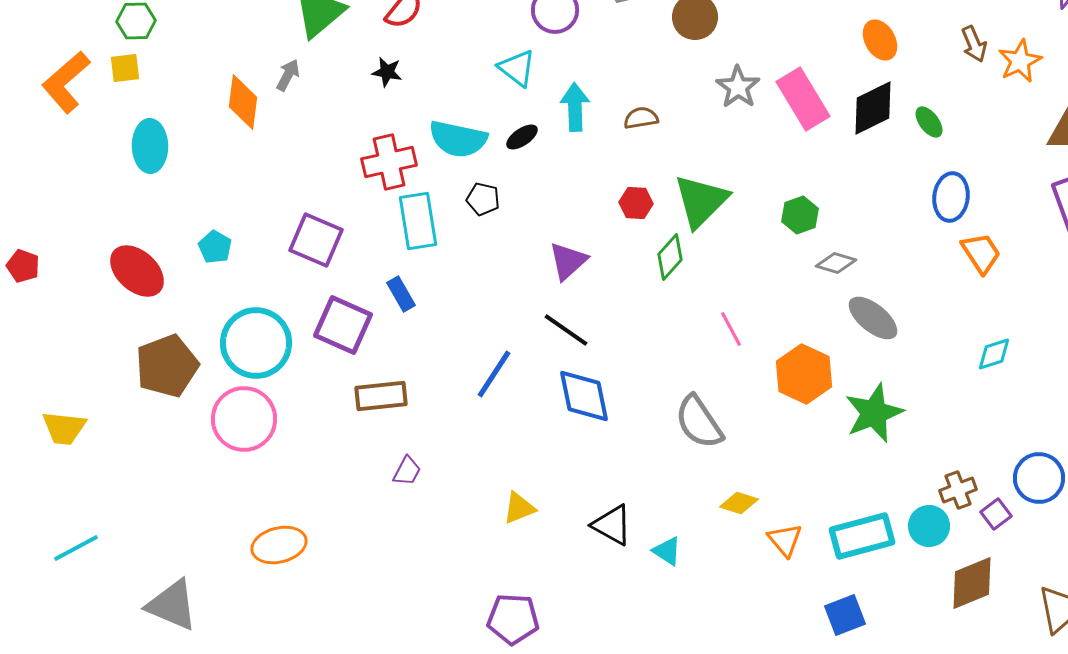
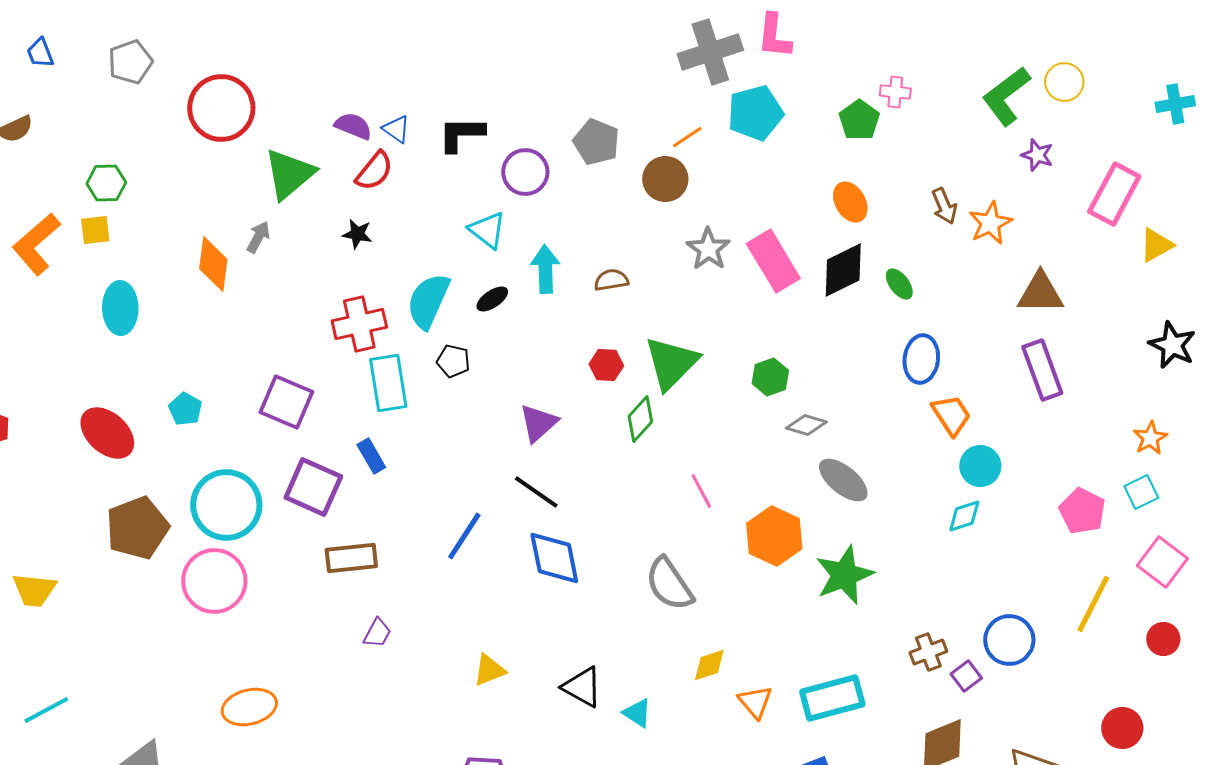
cyan semicircle: (458, 139) -> (428, 301), turned 102
yellow diamond: (739, 503) -> (709, 665), turned -36
cyan circle: (929, 526) -> (980, 466), moved

